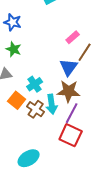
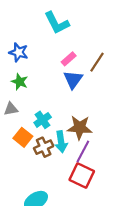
pink rectangle: (73, 37) -> (69, 59), moved
brown line: (85, 52) -> (97, 62), moved
blue triangle: (69, 67) -> (73, 80), moved
brown cross: (36, 109) -> (44, 147), turned 30

